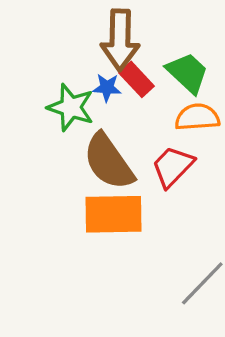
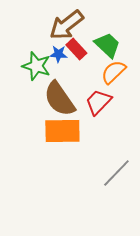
brown arrow: (120, 40) -> (66, 25), turned 51
orange semicircle: (197, 117) -> (113, 72), turned -40

